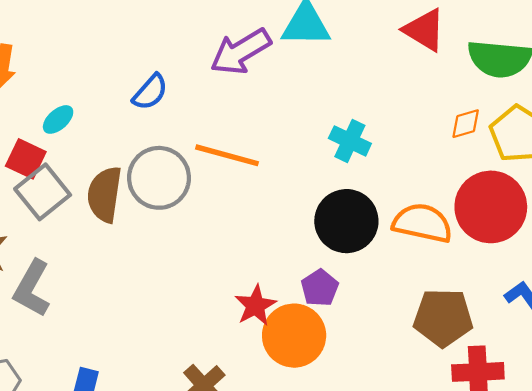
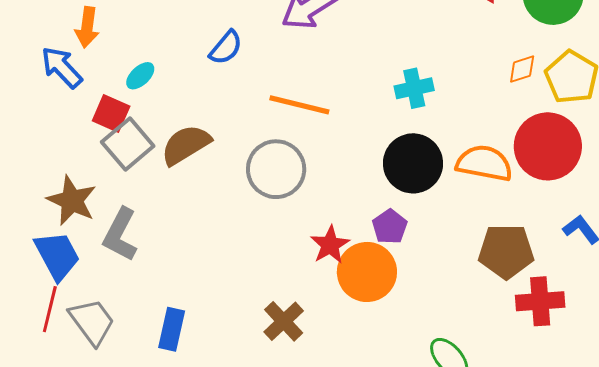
cyan cross: (350, 141) -> (414, 88), turned -36
gray circle: (159, 178) -> (276, 169), moved
brown semicircle: (105, 194) -> (186, 145), turned 52

